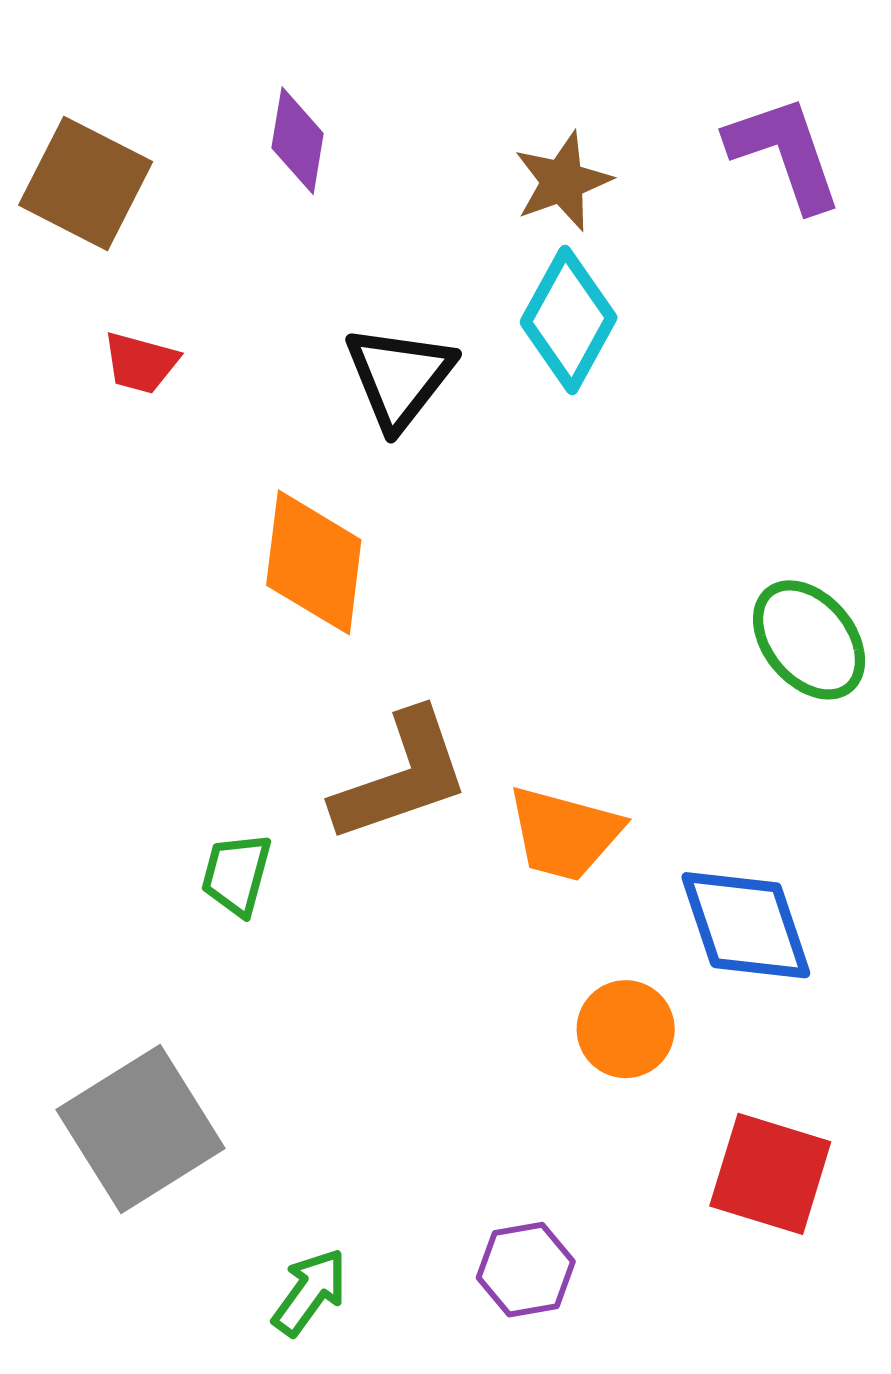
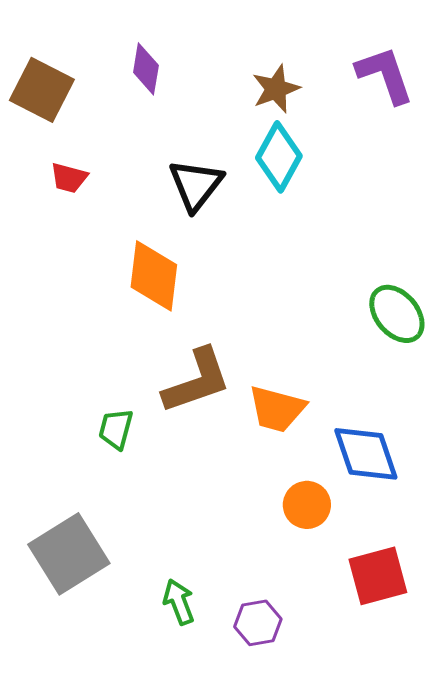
red square: (770, 1174) -> (378, 576), turned -32
green arrow: (310, 1292) -> (179, 602), moved, turned -57

